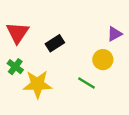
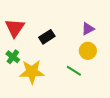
purple triangle: (115, 34) -> (88, 29), moved

